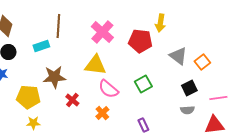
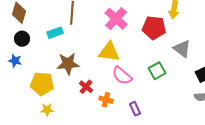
gray triangle: (178, 56) -> (182, 49), moved
orange cross: (102, 113) -> (106, 100), moved, turned -32
purple rectangle: (143, 125) -> (135, 109), moved

